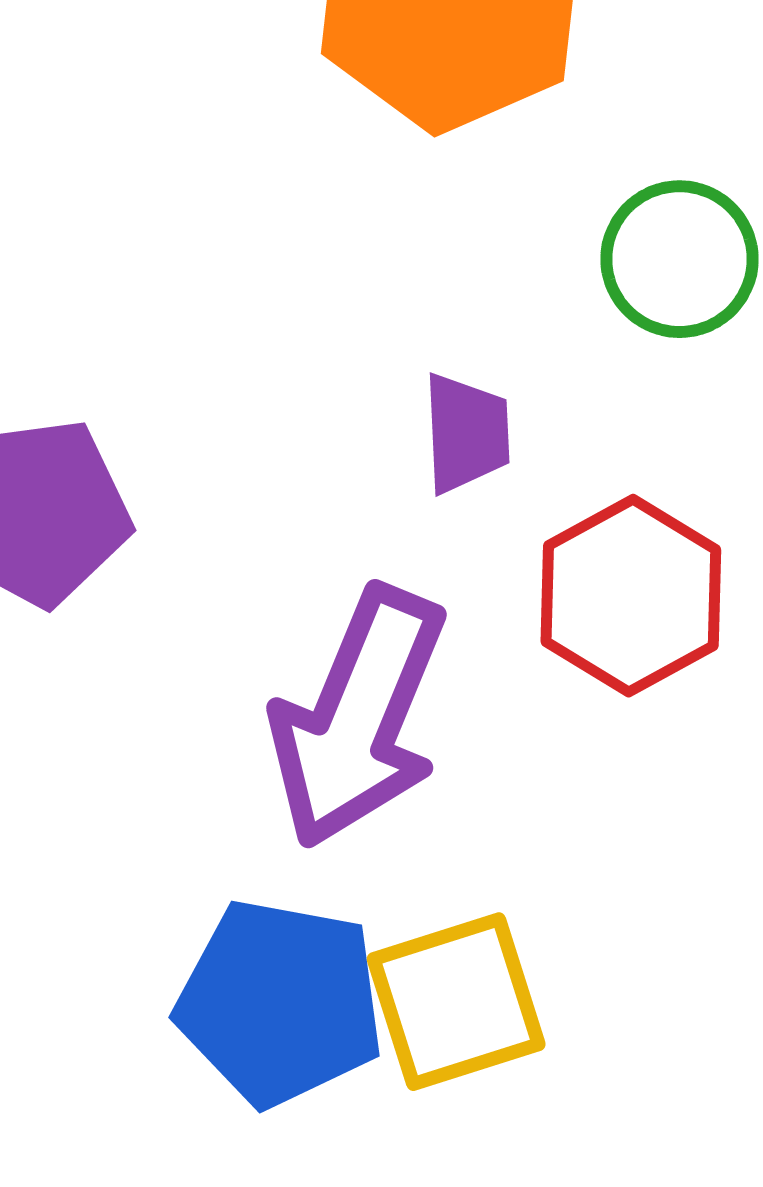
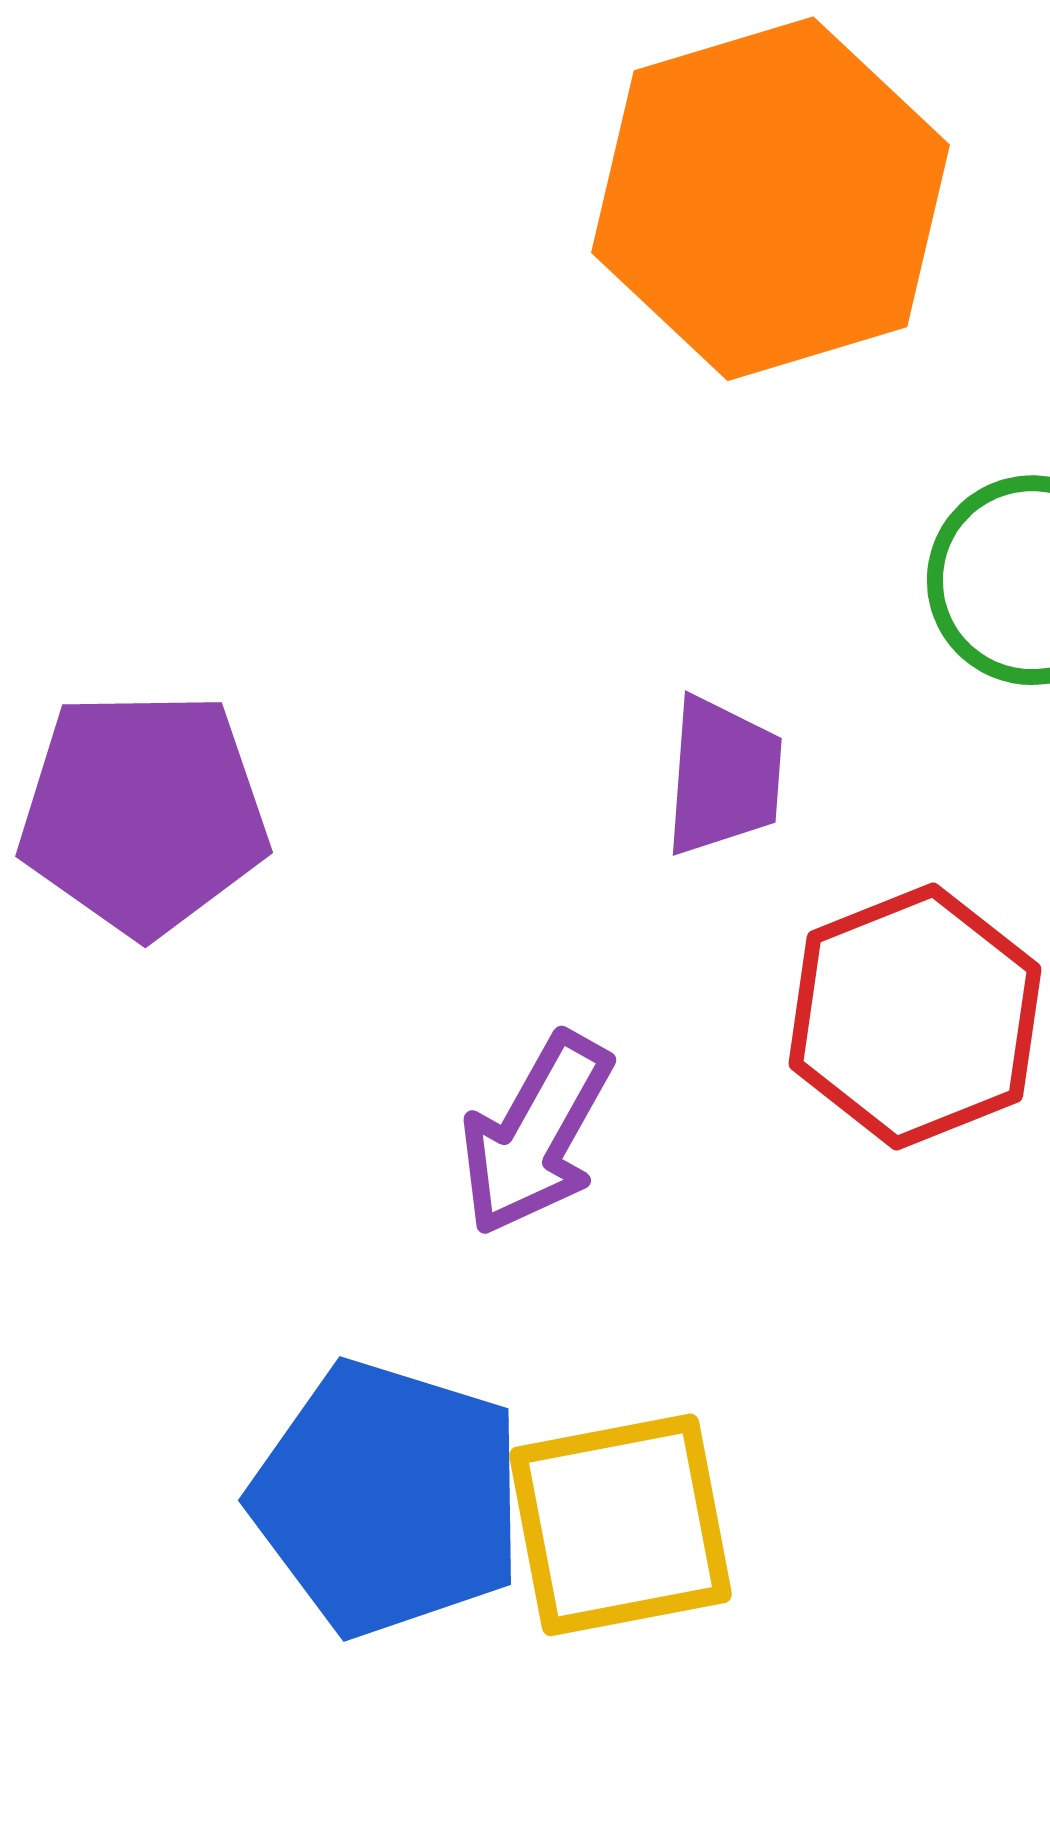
purple arrow: (358, 717) -> (536, 1134), size x0.6

